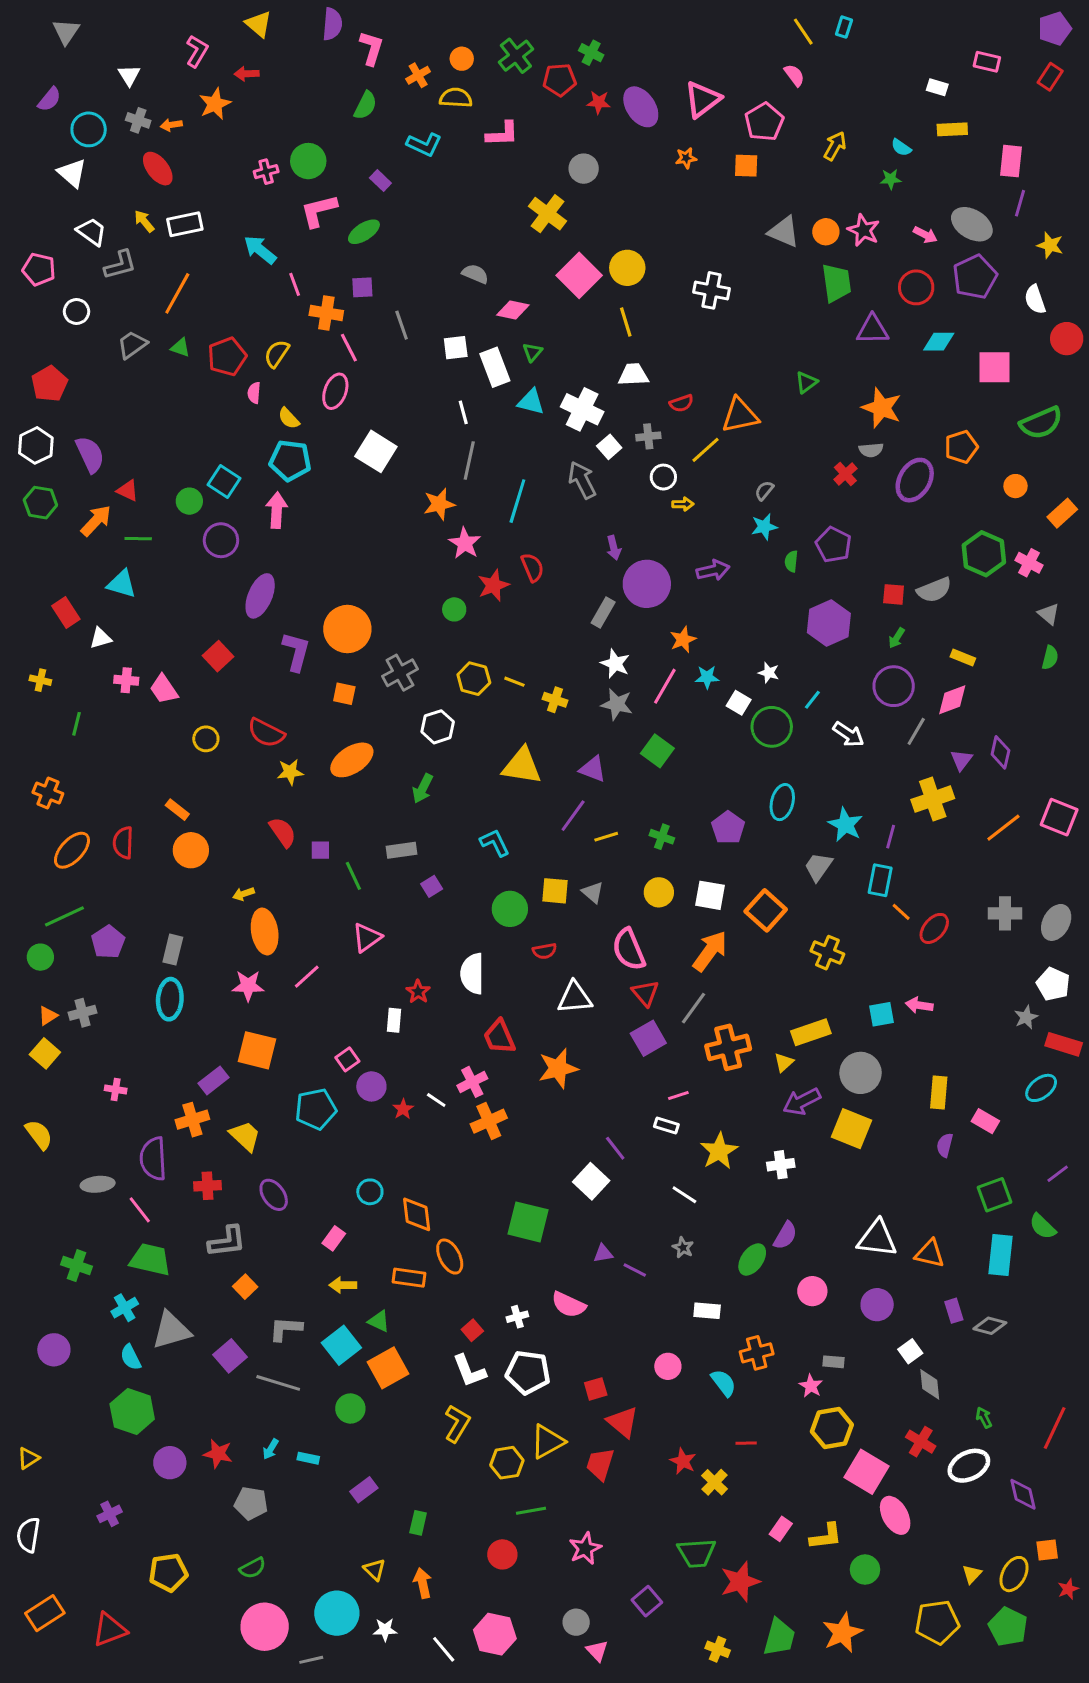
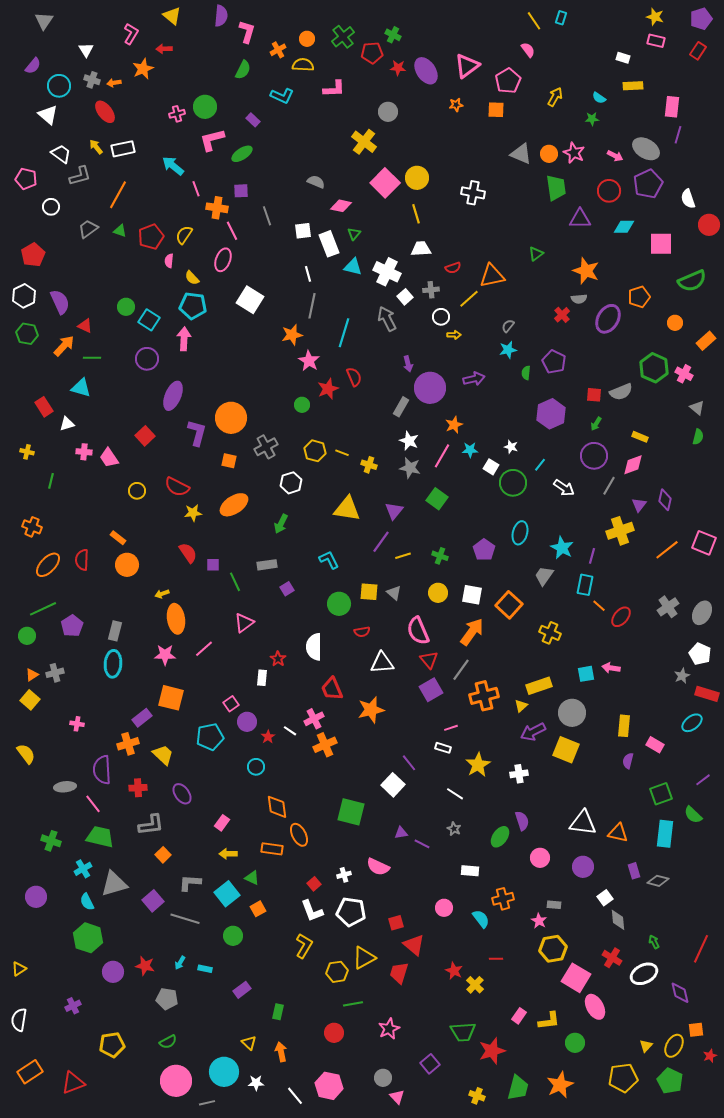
yellow star: (1050, 245) -> (655, 17), moved
green circle: (189, 501) -> (126, 307), moved
purple triangle: (593, 769) -> (394, 511), turned 48
gray cross: (1005, 913) -> (668, 607), turned -35
cyan circle: (370, 1192) -> (256, 767), moved
purple semicircle: (785, 1235) -> (522, 821), turned -48
orange square: (388, 1368) -> (258, 909), size x0.6

